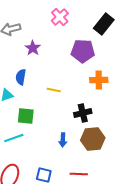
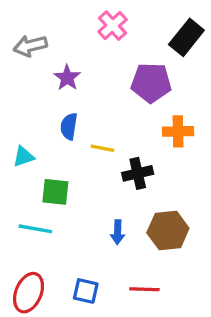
blue semicircle: (21, 77) -> (69, 126), moved
black cross: (83, 113) -> (138, 173), moved
cyan line: (14, 138) -> (35, 229), turned 30

